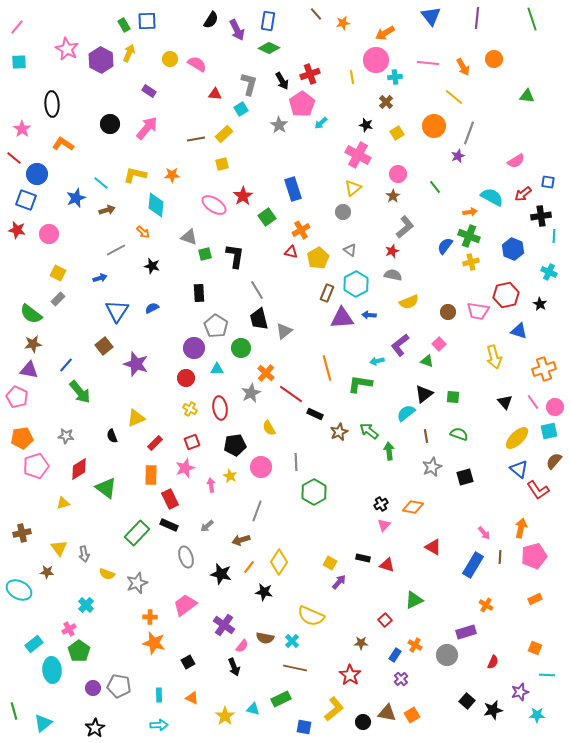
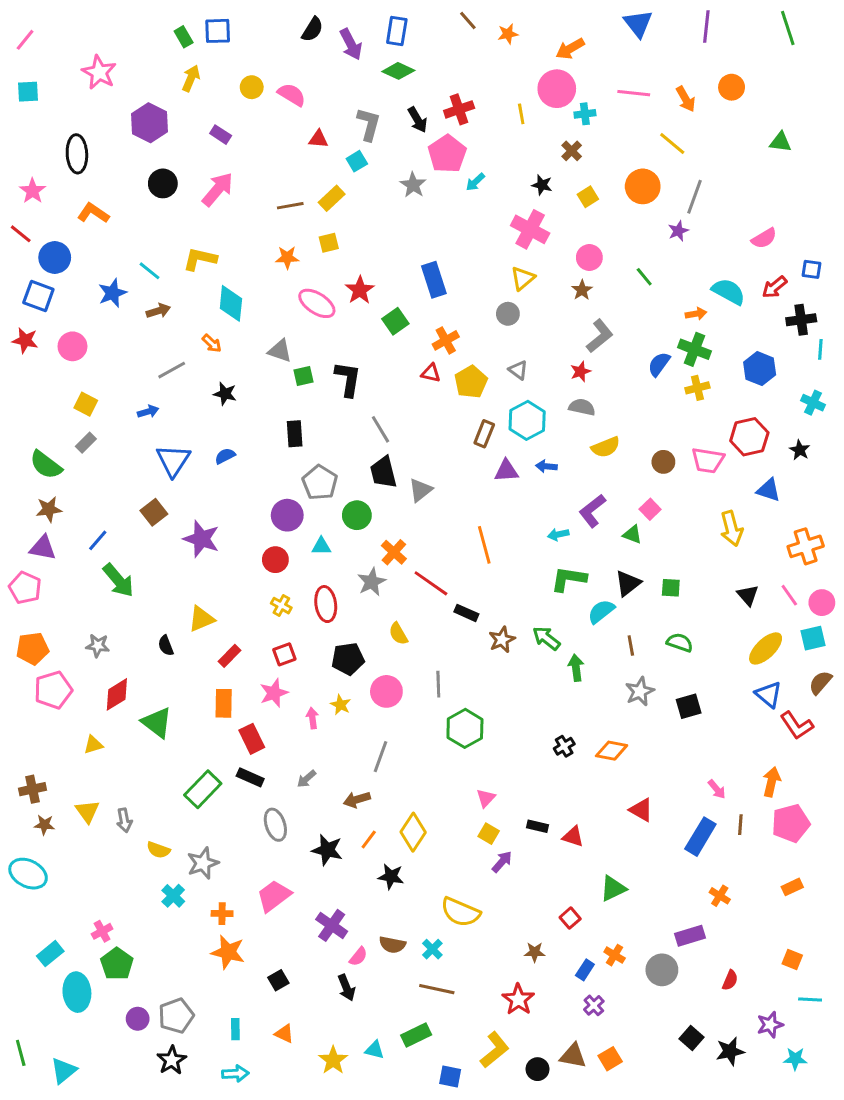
purple hexagon: (101, 60) -> (149, 123), moved
orange star: (172, 175) -> (287, 258), moved
purple triangle: (342, 318) -> (506, 471), size x0.7
green L-shape: (360, 384) -> (569, 579), moved
pink triangle: (384, 525) -> (486, 798), moved
brown star: (47, 572) -> (44, 825), moved
cyan cross: (86, 605) -> (173, 896), moved
gray pentagon: (119, 686) -> (176, 1016), turned -30
black star: (95, 728) -> (172, 1060), moved

